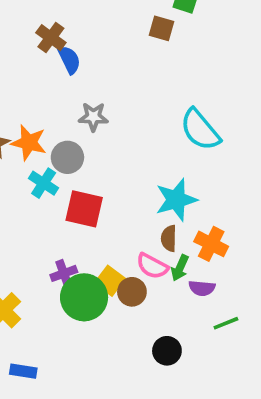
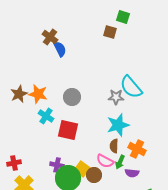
gray star: (93, 117) -> (116, 97), moved
gray circle: (67, 157) -> (72, 97), moved
purple cross: (64, 273) -> (57, 165), turned 32

